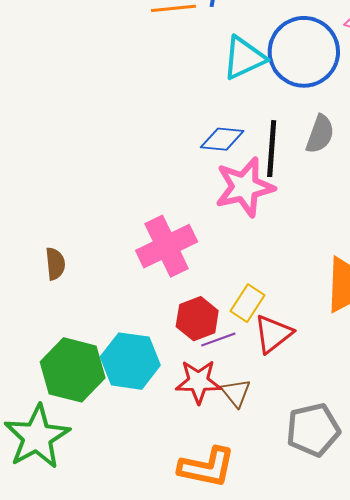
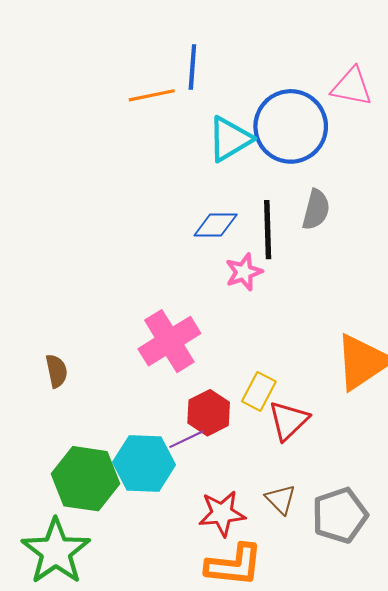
pink star: (245, 187) -> (244, 272), size x0.6
purple line: (218, 340) -> (186, 439), moved
red star: (198, 382) -> (222, 513), moved
brown triangle: (236, 393) -> (281, 499), moved

